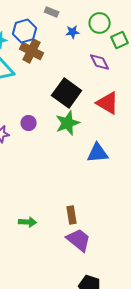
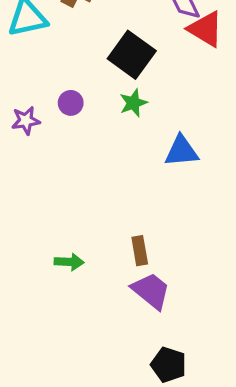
red triangle: (108, 103) -> (206, 29), moved
green star: (68, 123) -> (133, 103), size x0.7

